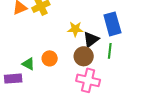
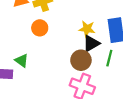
yellow star: (75, 29) -> (87, 29), moved
orange circle: (50, 58) -> (40, 28), moved

